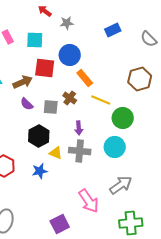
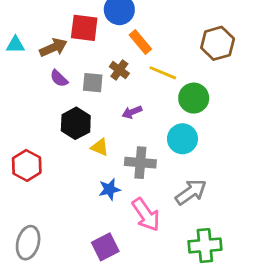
purple arrow: (79, 128) -> (132, 112), turned 72
gray cross: (80, 151) -> (140, 163), moved
blue star: (40, 171) -> (109, 189), moved

